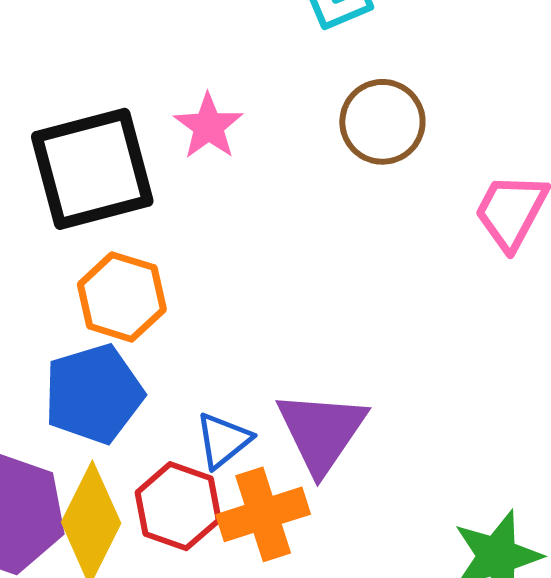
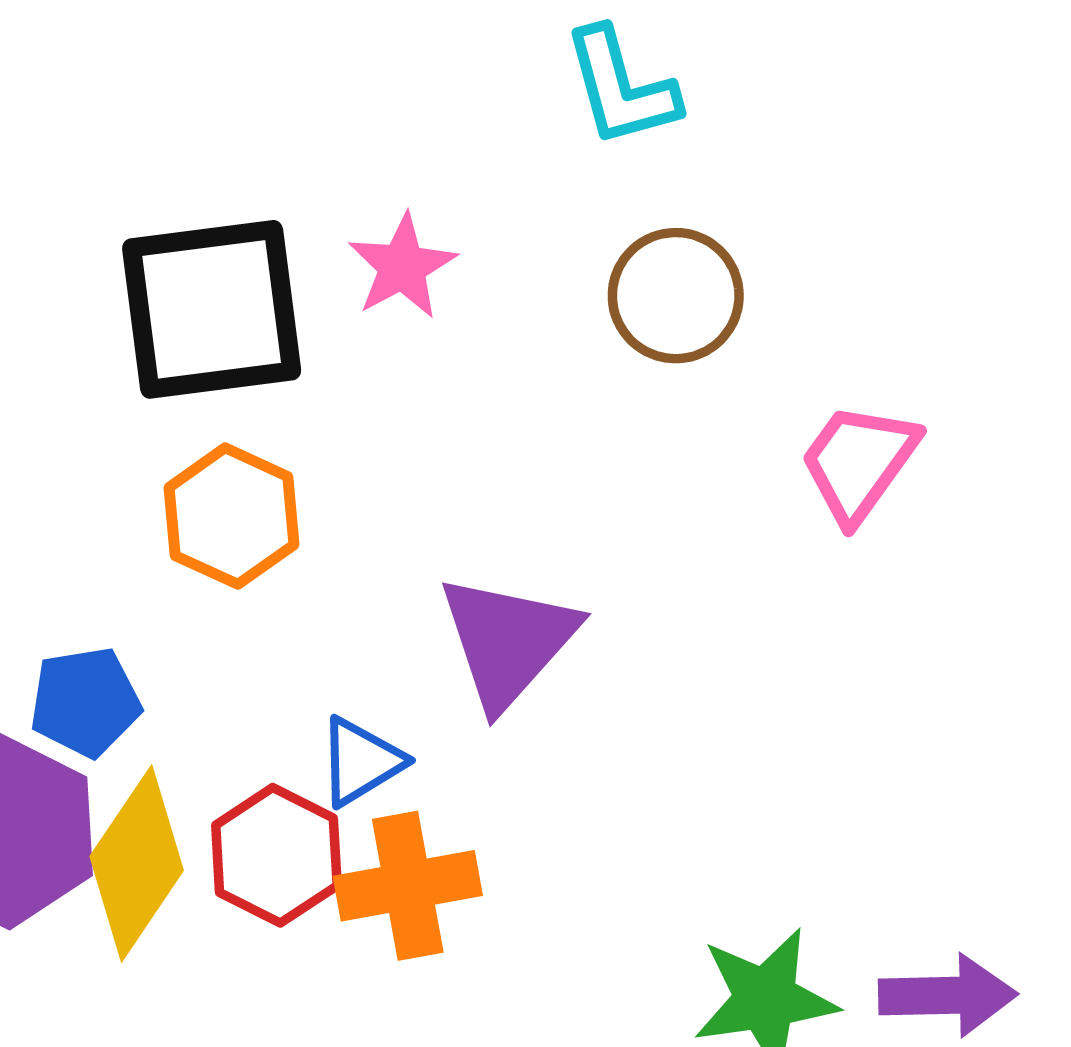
blue pentagon: (94, 394) -> (85, 702), moved, size x0.7
purple triangle: (321, 432) -> (508, 641), moved

